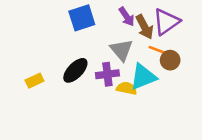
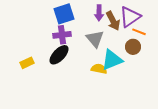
purple arrow: (127, 17) -> (99, 13), turned 35
orange line: (157, 50) -> (139, 32), moved
purple cross: (107, 74) -> (62, 35), moved

